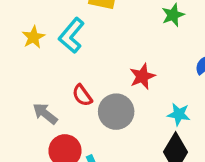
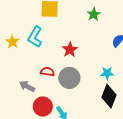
red star: (142, 76) -> (70, 50), moved
red semicircle: (82, 95) -> (47, 72), turned 144

